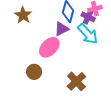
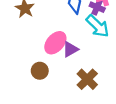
purple triangle: (62, 29) -> (70, 49), moved

